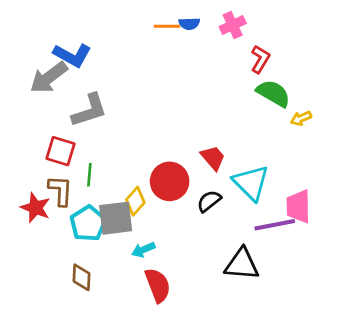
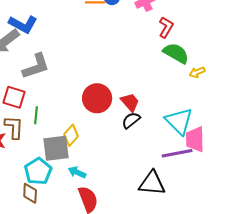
red circle: (170, 181) -> (97, 98), moved
cyan triangle: (251, 183) -> (179, 121), moved
black semicircle: (209, 201) -> (131, 120), moved
cyan pentagon: (88, 223) -> (38, 171), moved
cyan arrow: (143, 250) -> (77, 172), turned 48

